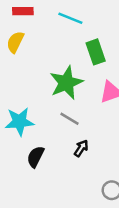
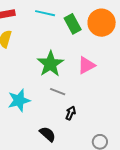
green rectangle: (96, 52) -> (73, 24), moved
black semicircle: (36, 157) -> (48, 134), moved, turned 114

